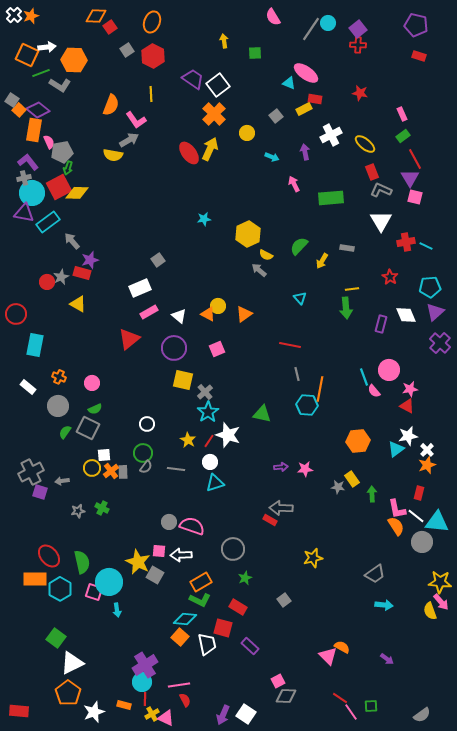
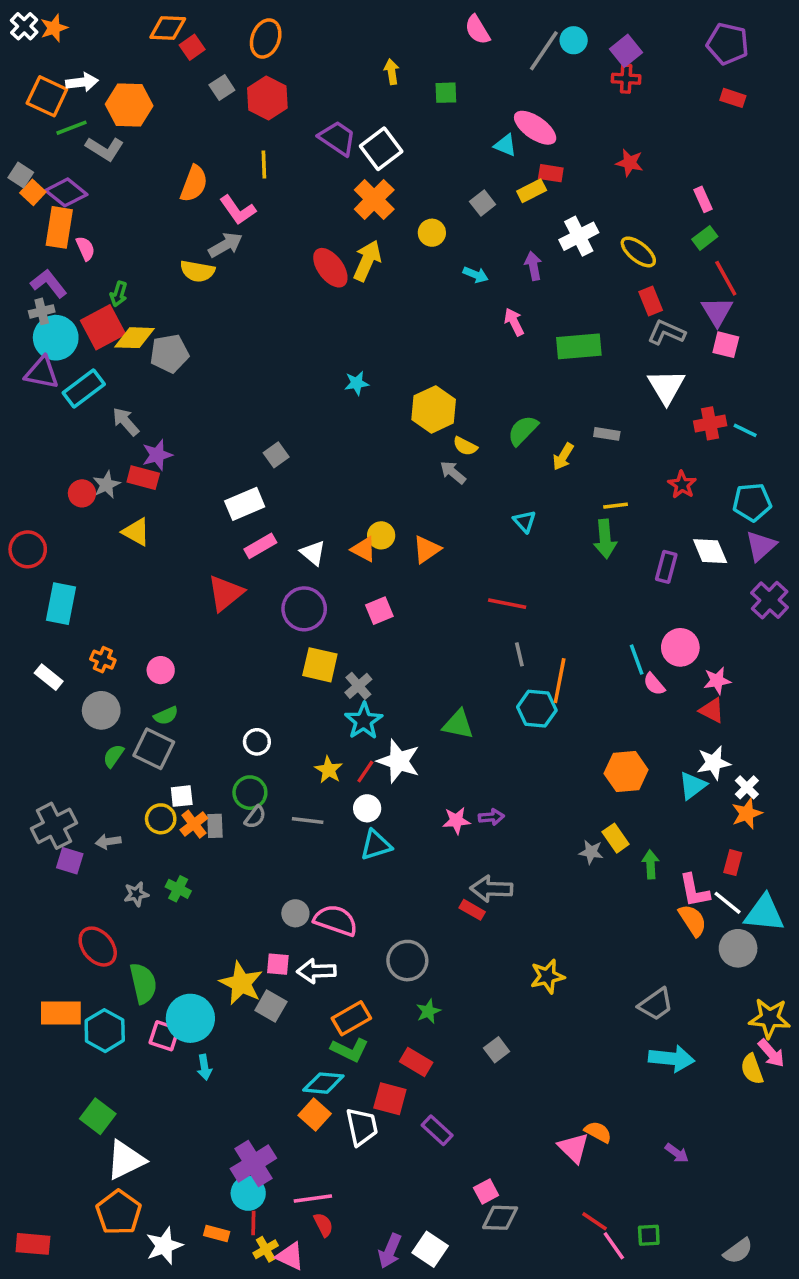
gray pentagon: (62, 152) -> (169, 353), moved
pink star: (305, 469) -> (456, 821), moved
red ellipse: (49, 556) -> (98, 947), moved
cyan arrow: (384, 605) -> (672, 1059), size x1.4

